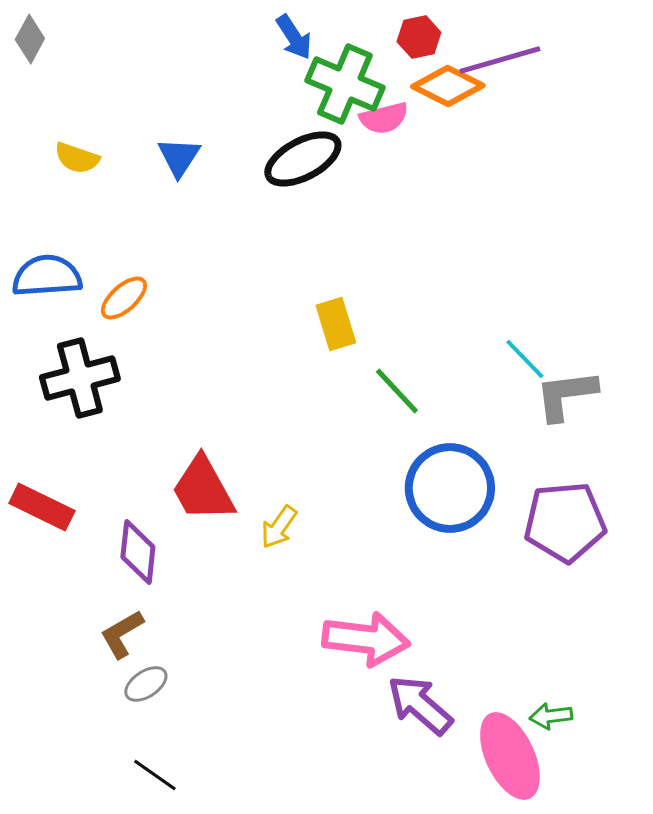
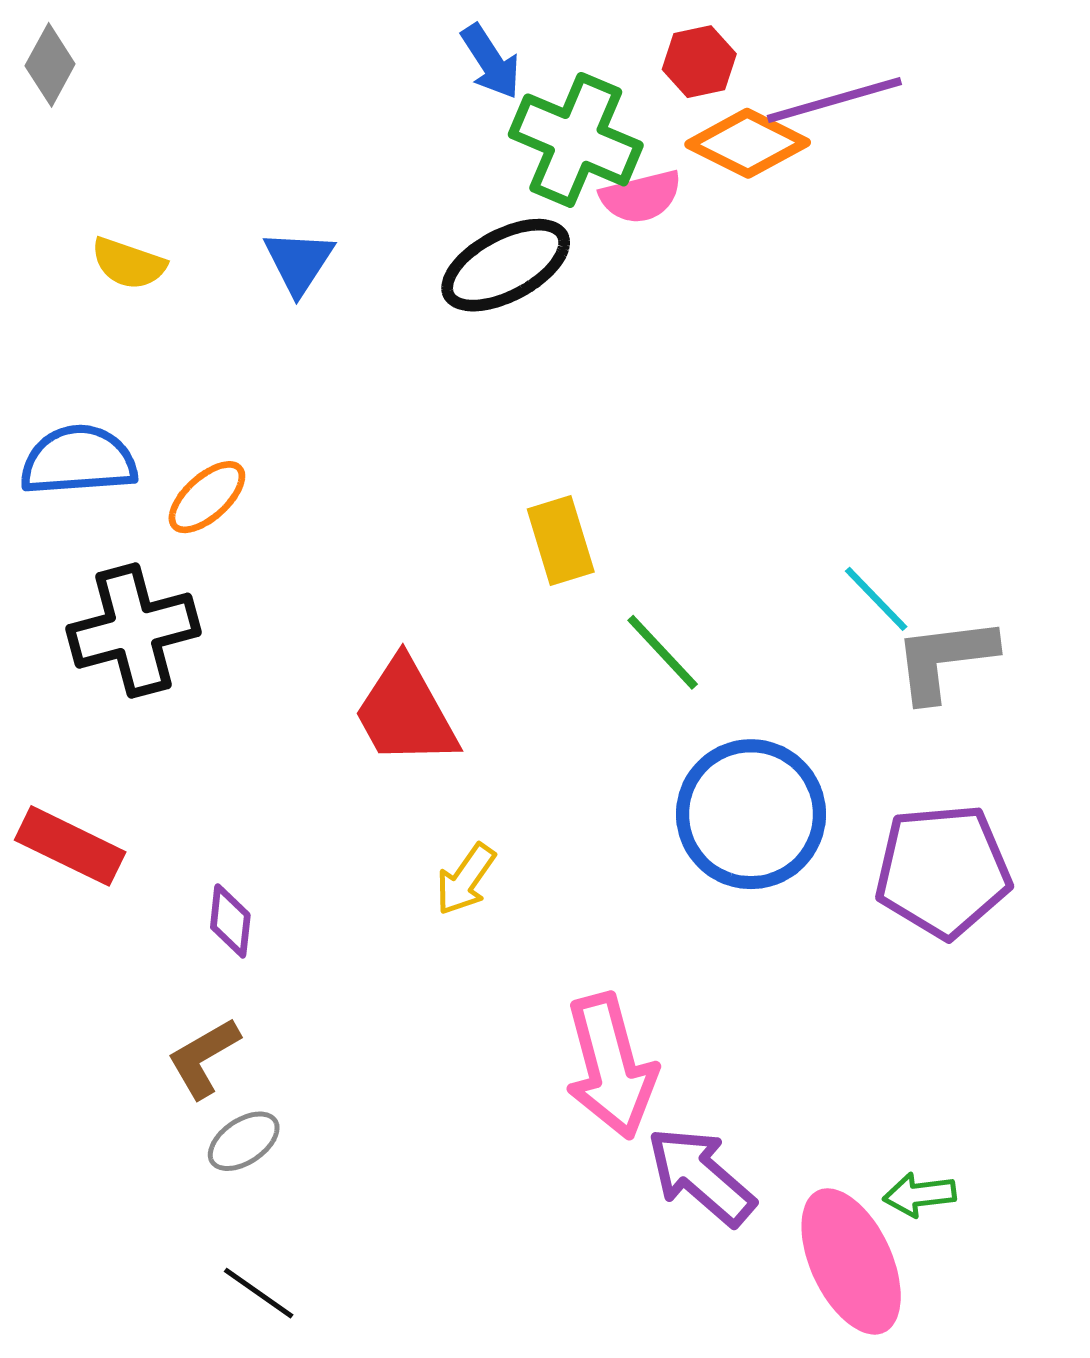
red trapezoid: (203, 489) -> (406, 712), moved
purple diamond: (138, 552) -> (230, 921), size x0.7
pink arrow: (366, 639) -> (611, 1066), turned 68

